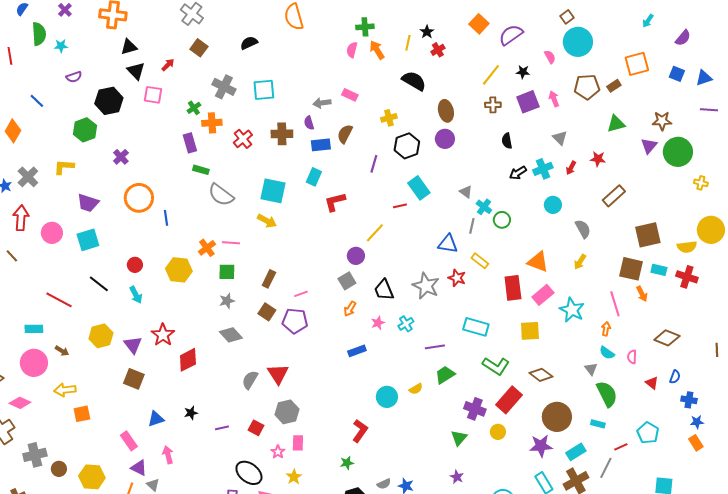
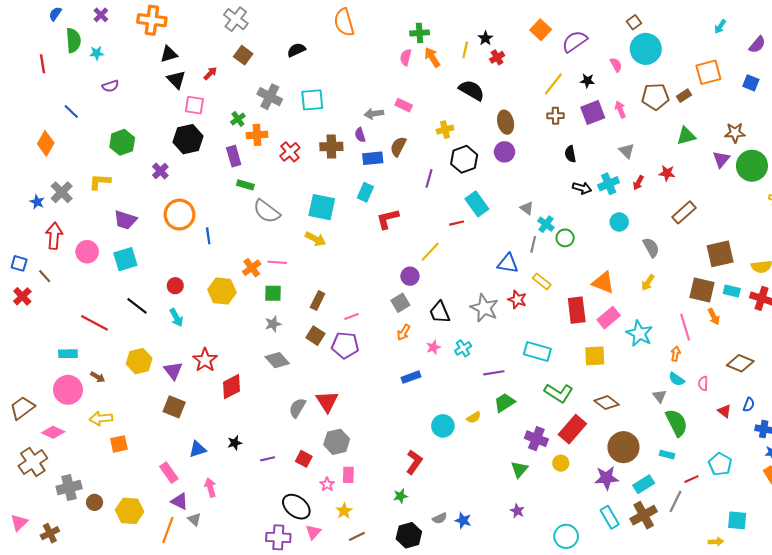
black hexagon: (109, 101) -> (188, 139), moved
black arrow: (518, 173) -> (582, 188), turned -132

